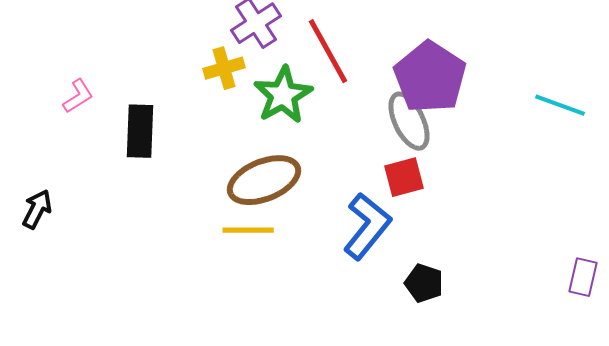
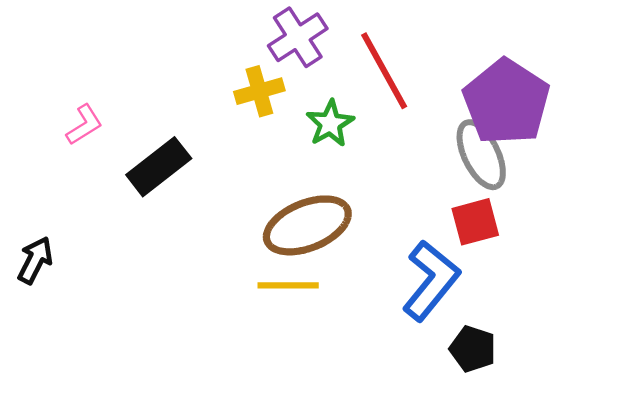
green star: (283, 95) -> (330, 124), size x0.7
black rectangle: (140, 131) -> (159, 167), turned 50
black pentagon: (424, 283) -> (473, 349), moved

